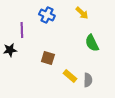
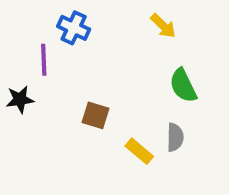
blue cross: (47, 15) -> (74, 28), moved
gray semicircle: (88, 80) -> (175, 137), moved

